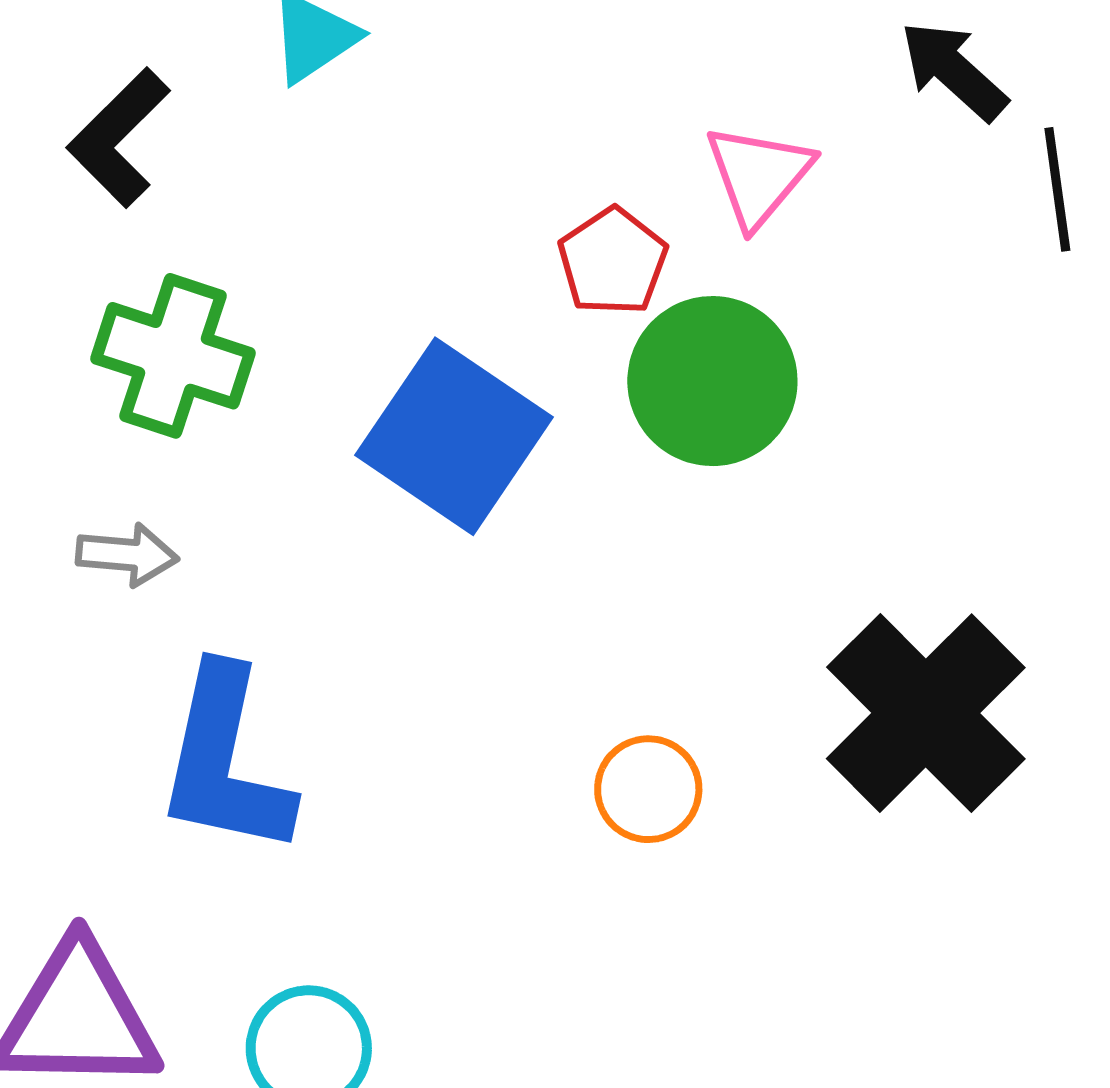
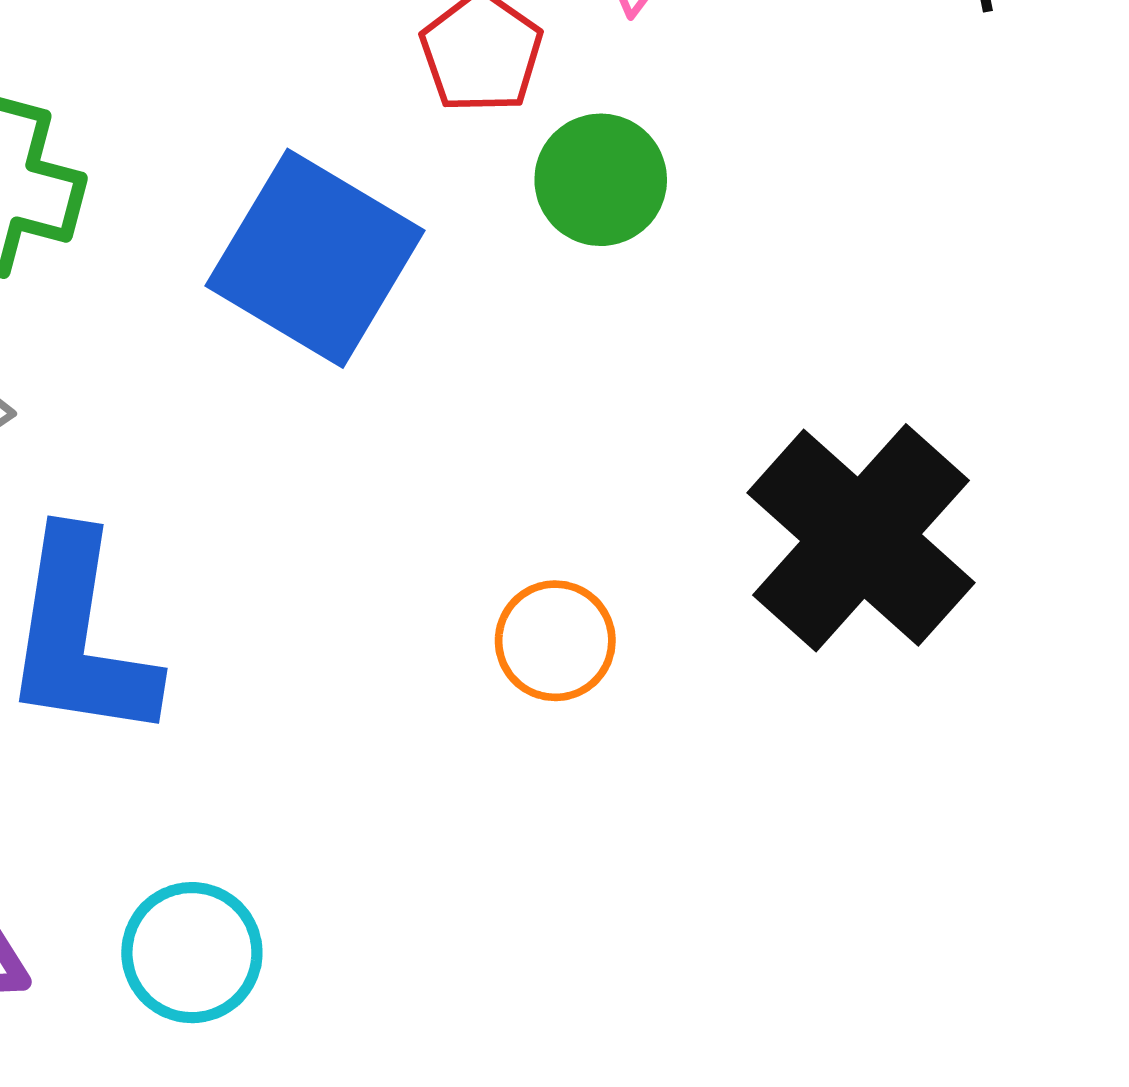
green circle: (712, 381) -> (601, 180), size x0.7

